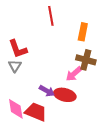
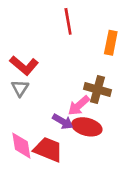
red L-shape: (18, 49) -> (24, 65), turned -30
brown cross: (86, 60) -> (97, 89), moved
pink arrow: (74, 74) -> (79, 106), moved

